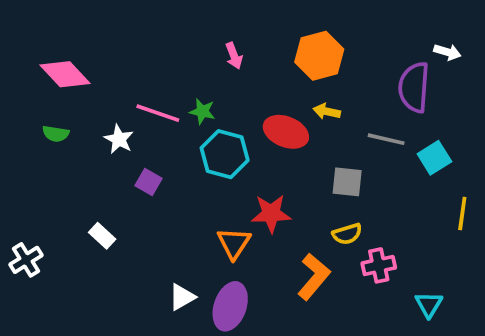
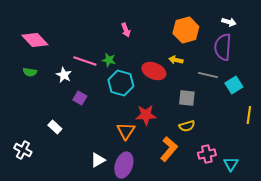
white arrow: (447, 52) -> (229, 22), moved
orange hexagon: (319, 56) -> (186, 30), moved
white cross: (26, 260) -> (23, 150), moved, turned -30
pink cross: (379, 265) -> (207, 154), moved

